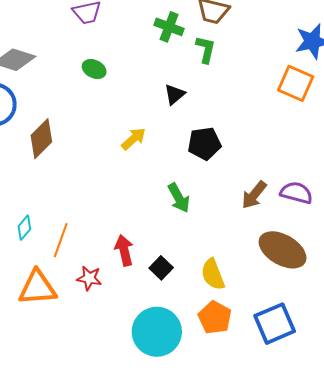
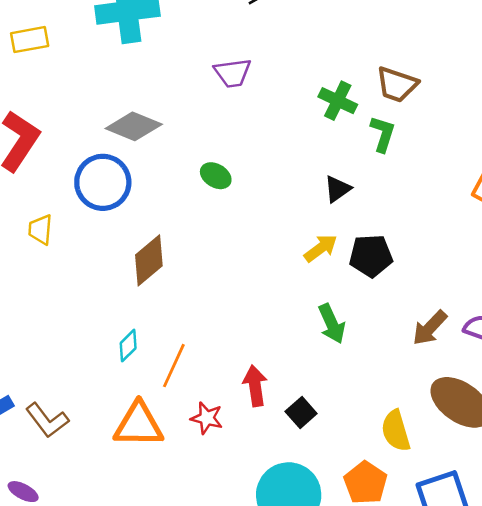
green ellipse: (94, 69) -> (216, 176), moved
brown diamond: (41, 139) -> (149, 260), moved
yellow arrow: (134, 139) -> (321, 248), moved
yellow semicircle: (213, 274) -> (396, 431), moved

